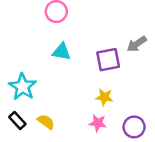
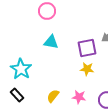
yellow star: (104, 97) -> (87, 69), moved
yellow semicircle: (46, 122) -> (53, 96), moved, turned -88

